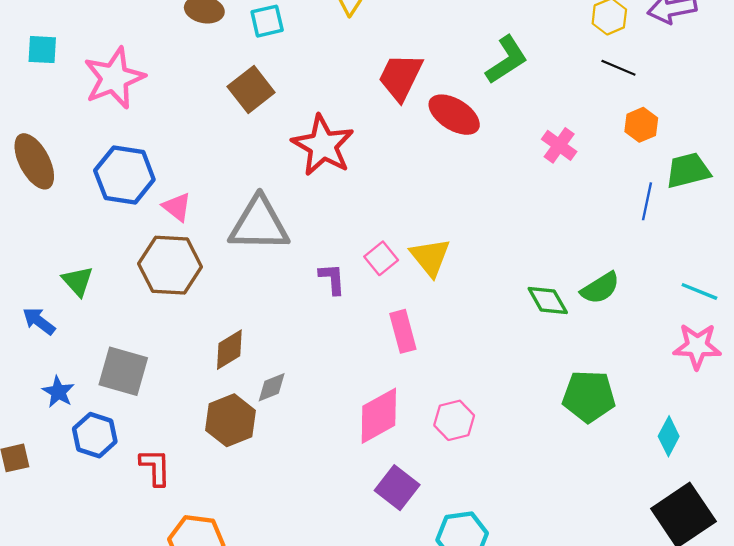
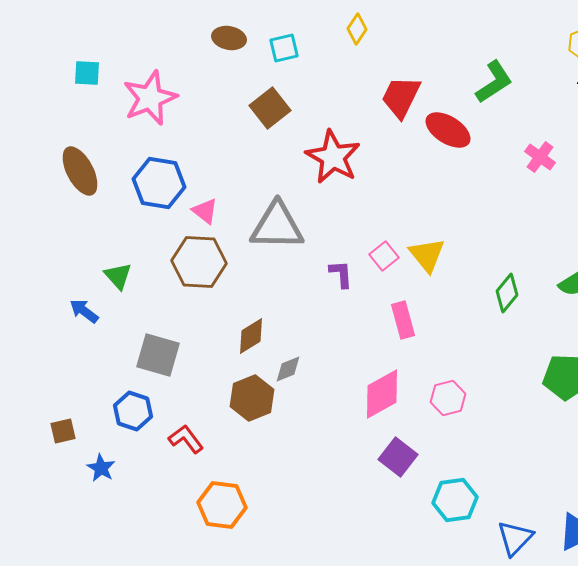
green diamond: (548, 301) -> (507, 293), moved, turned 69
blue star: (58, 392) -> (101, 468), moved
red L-shape: (155, 467) -> (186, 439), turned -36

